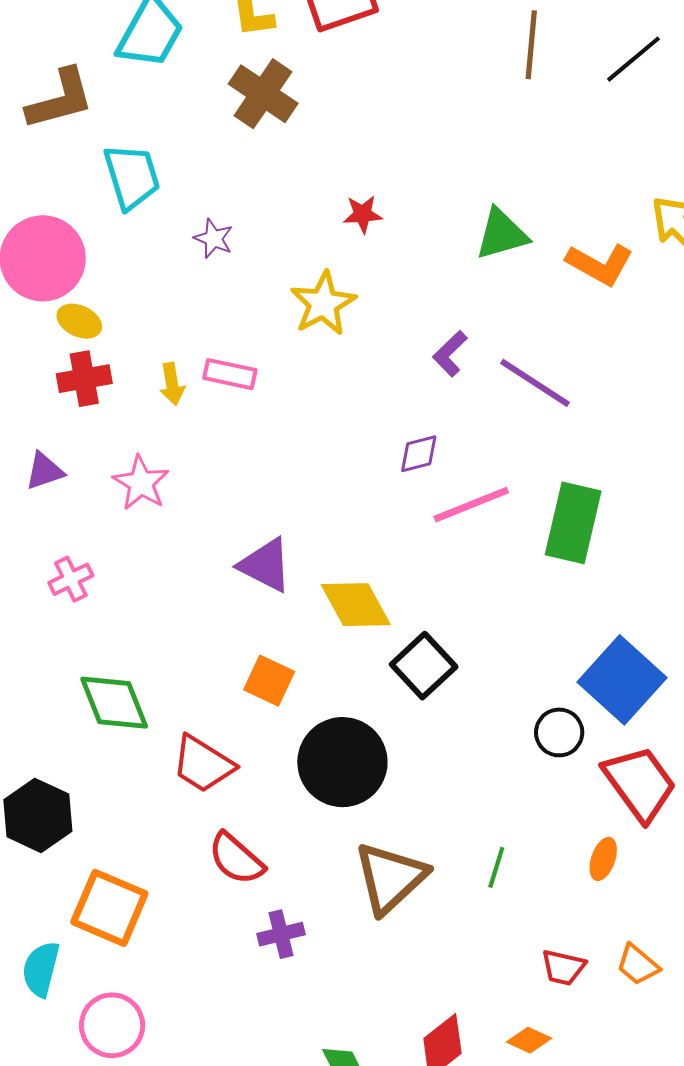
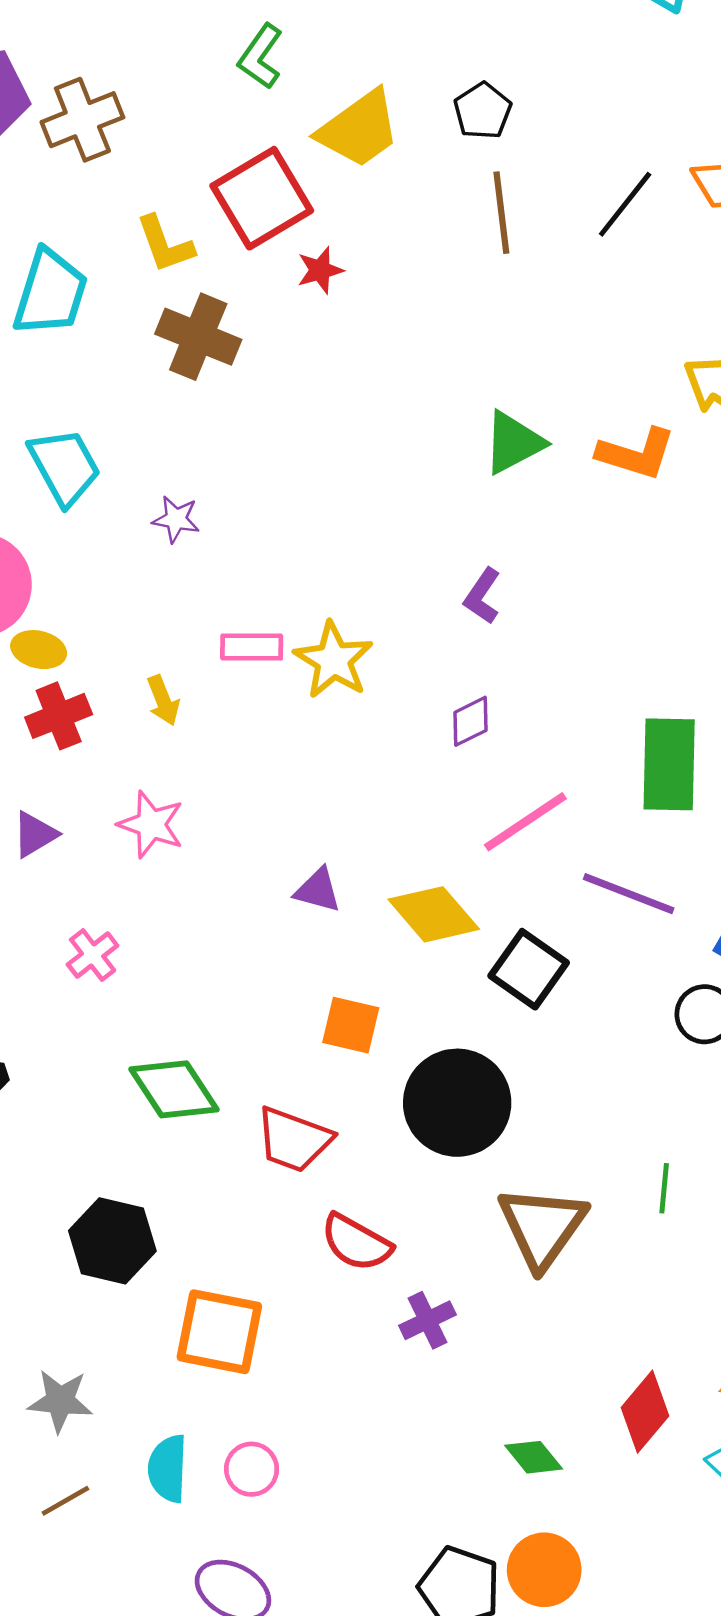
red star: (363, 214) -> (320, 270), moved
yellow star: (323, 304) -> (333, 660), moved
pink rectangle: (230, 374) -> (252, 647), moved
purple line: (535, 383) -> (629, 894), moved
pink line: (471, 505) -> (525, 822), moved
purple triangle: (265, 565) -> (318, 890), size x0.7
cyan semicircle: (41, 969) -> (168, 1469), moved
pink circle: (112, 1025) -> (252, 1469), size x0.7

